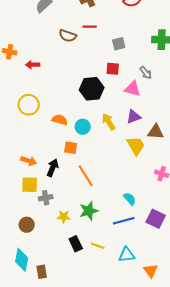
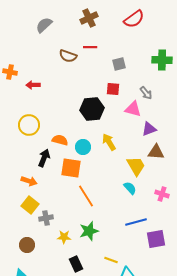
purple triangle: (134, 117) -> (149, 129), moved
orange square: (71, 148) -> (71, 168), size x1.5
black arrow: (53, 168) -> (44, 158), moved
yellow square: (30, 185) -> (30, 205), turned 36
cyan semicircle: (130, 199) -> (130, 188), moved
purple square: (156, 219) -> (156, 239), turned -36
blue line: (124, 221) -> (136, 222), moved
yellow line: (98, 246) -> (111, 260), moved

